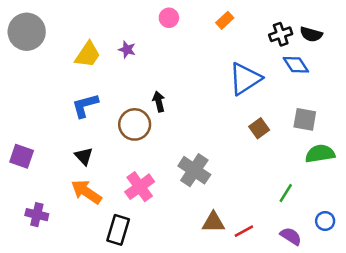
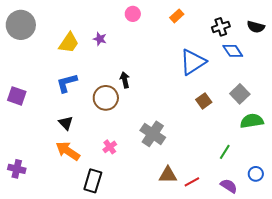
black semicircle: (311, 34) -> (256, 27), moved
gray square: (305, 119) -> (240, 94), turned 36
purple square: (22, 156) -> (17, 96), moved
pink cross: (140, 187) -> (110, 147), size x0.6
purple cross: (37, 215) -> (17, 169), moved

